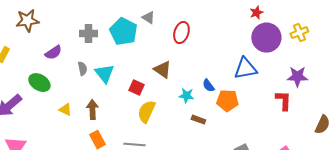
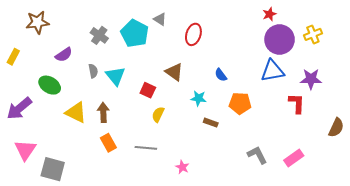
gray cross: (88, 34) -> (99, 35), turned 36
blue triangle: (245, 69) -> (272, 71), moved
blue semicircle: (208, 86) -> (221, 75), moved
yellow triangle: (65, 110) -> (76, 112), size x1.6
yellow semicircle: (146, 112) -> (158, 114), size x0.7

